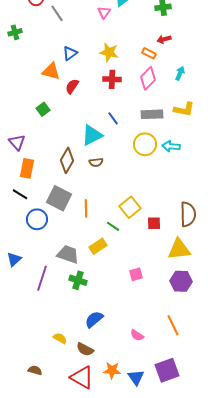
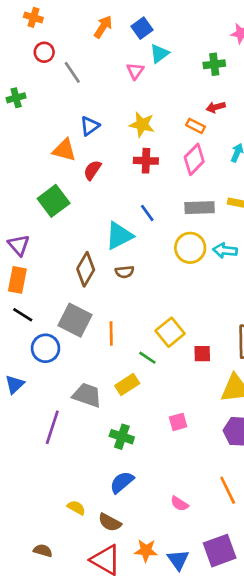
green square: (43, 109) -> (54, 201), size x1.6
orange rectangle: (27, 168) -> (17, 280), moved
blue triangle: (14, 259) -> (15, 384), moved
green cross: (78, 280) -> (122, 437), moved

